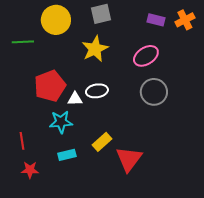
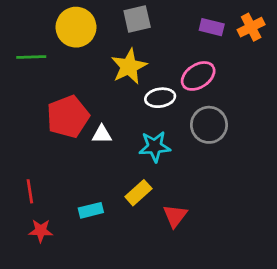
white ellipse: (97, 91) -> (160, 98), moved
cyan star: (61, 122) -> (155, 147), moved
red triangle: (129, 159) -> (175, 216), size x0.7

